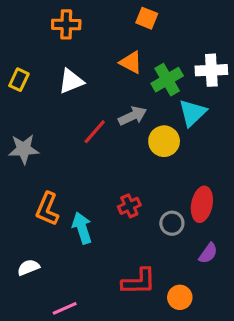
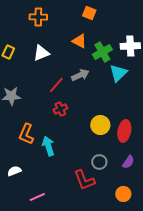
yellow circle: (164, 141) -> (100, 125), moved
red cross: (129, 206) -> (60, 109), moved
gray circle: (172, 223) -> (99, 162), moved
red L-shape: (139, 282) -> (84, 180), turned 70
orange circle: (180, 297) -> (123, 194), moved

